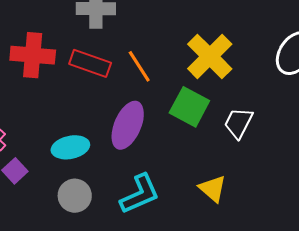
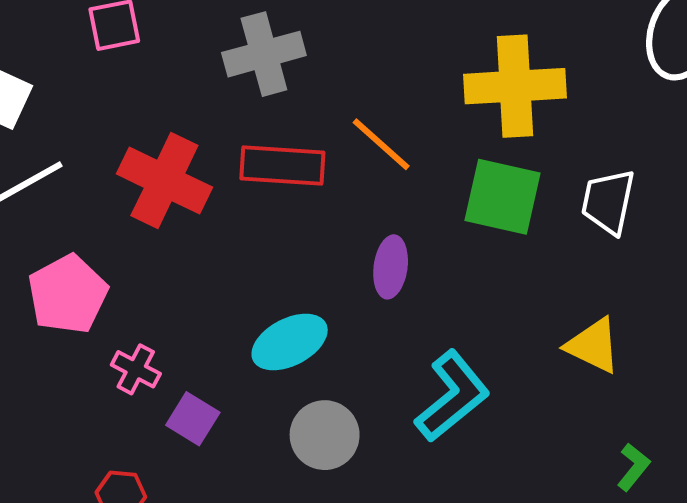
red cross: (33, 55) -> (164, 181), turned 36
yellow cross: (210, 56) -> (515, 86), turned -33
purple ellipse: (128, 125) -> (391, 267), size x0.6

